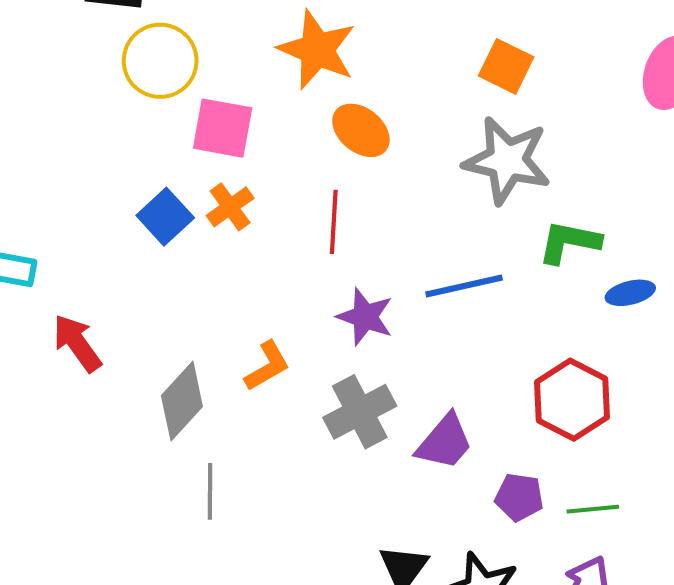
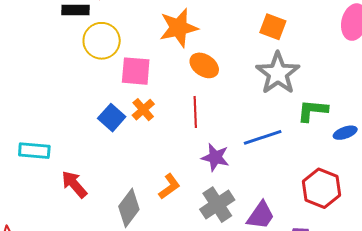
orange star: (317, 50) -> (179, 28), turned -30
gray star: (507, 160) -> (278, 73), turned 30

